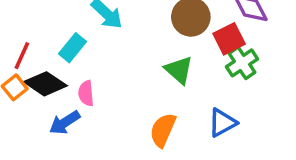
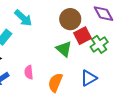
red square: (229, 39) -> (82, 36), moved
pink semicircle: (86, 93) -> (29, 72), moved

